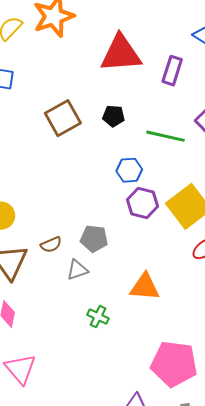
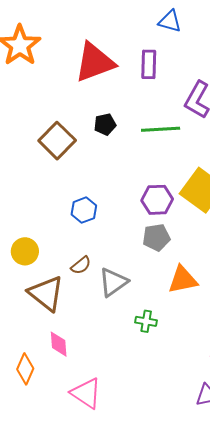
blue hexagon: (129, 170) -> (84, 210), moved
gray pentagon: (94, 239) -> (156, 237), moved
gray triangle: (77, 270) -> (113, 282), size x1.4

